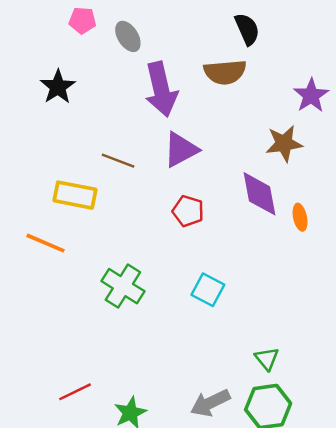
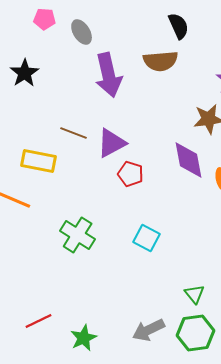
purple triangle: (181, 150) -> (112, 143), moved

